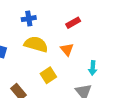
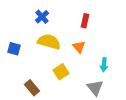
blue cross: (29, 19) -> (42, 17), turned -32
red rectangle: (73, 23) -> (85, 21), turned -48

